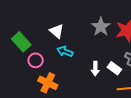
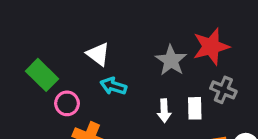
gray star: (101, 27) -> (171, 60), moved
white rectangle: (114, 68) -> (195, 108), turned 56

